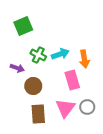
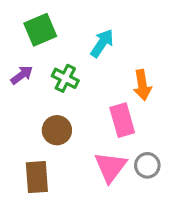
cyan arrow: (60, 54) -> (102, 43), moved, turned -36
purple arrow: (17, 68) -> (22, 75), moved, turned -56
brown rectangle: (38, 114) -> (37, 177), moved

